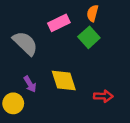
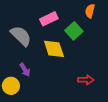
orange semicircle: (93, 13) -> (90, 11), moved
yellow diamond: (64, 81) -> (54, 49), moved

